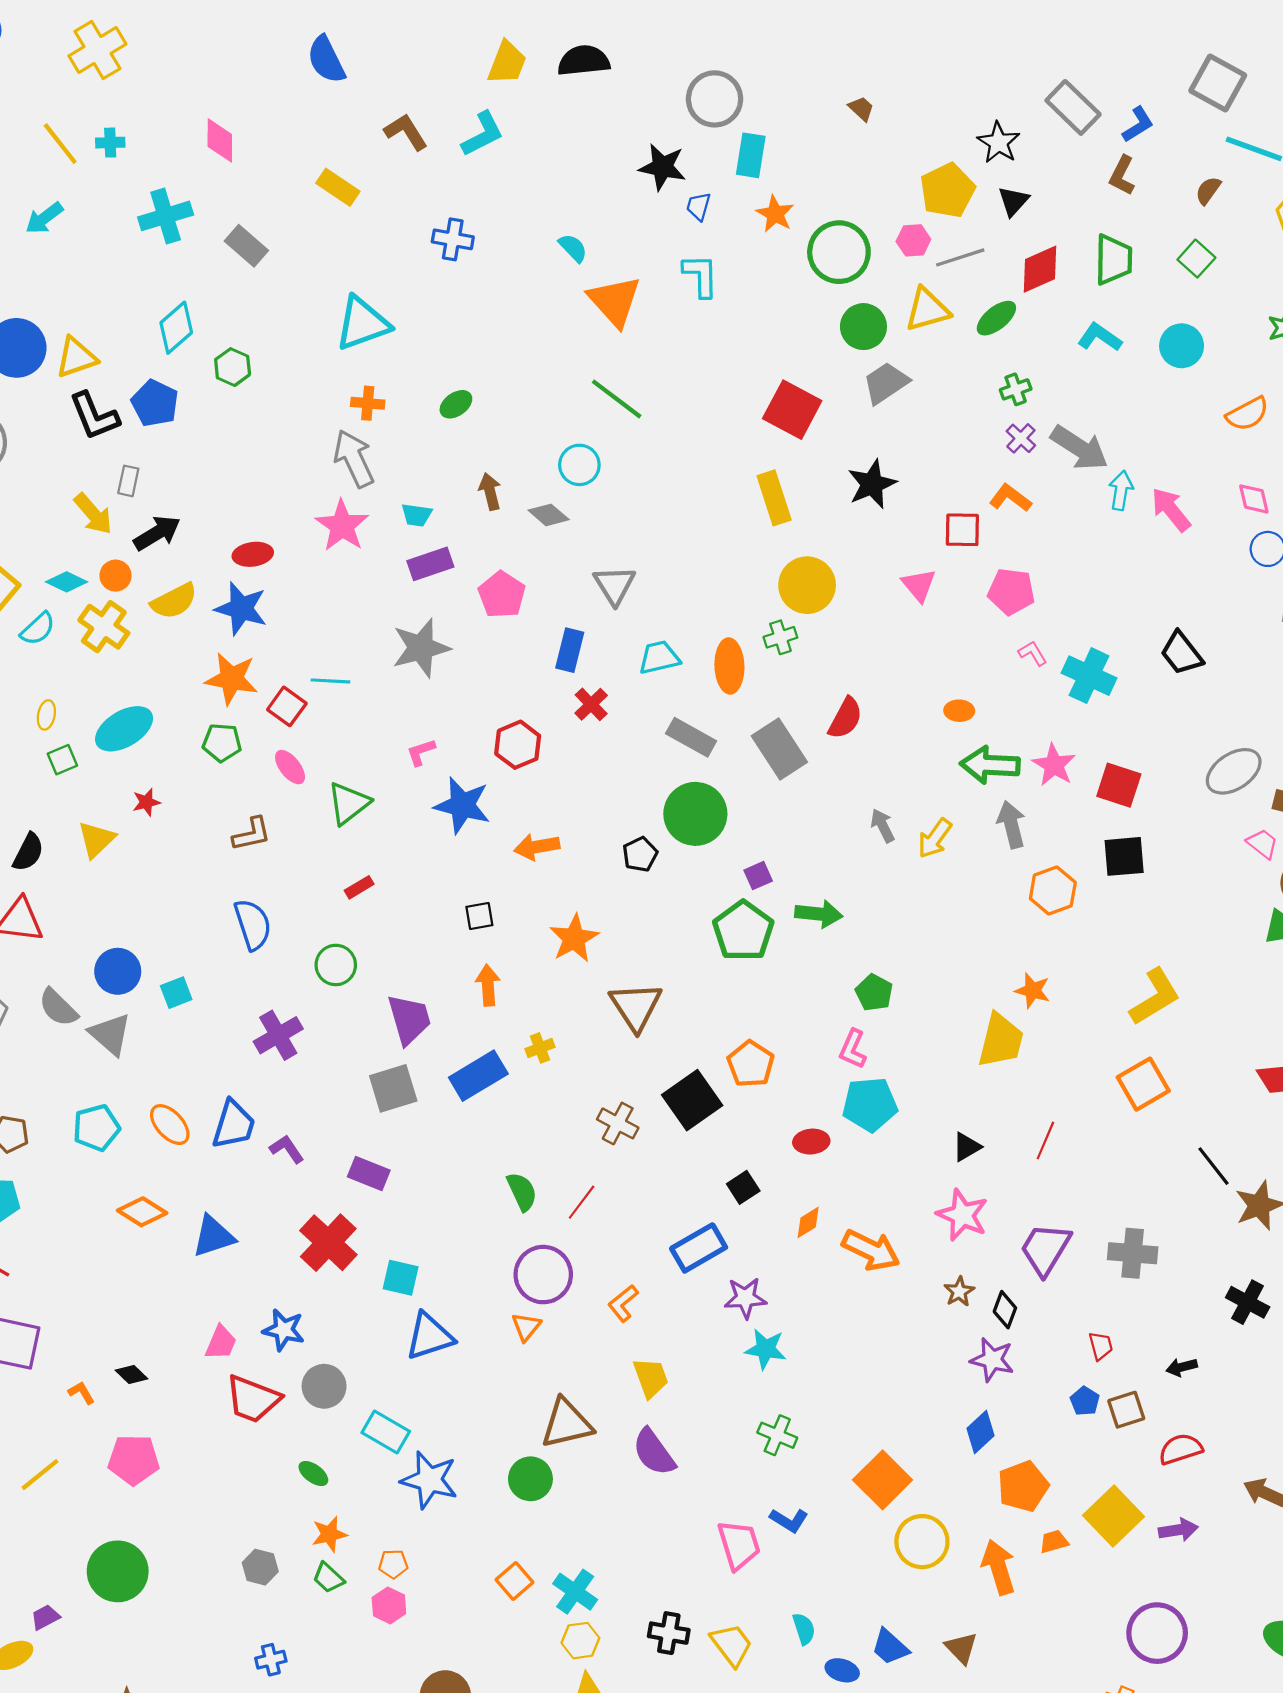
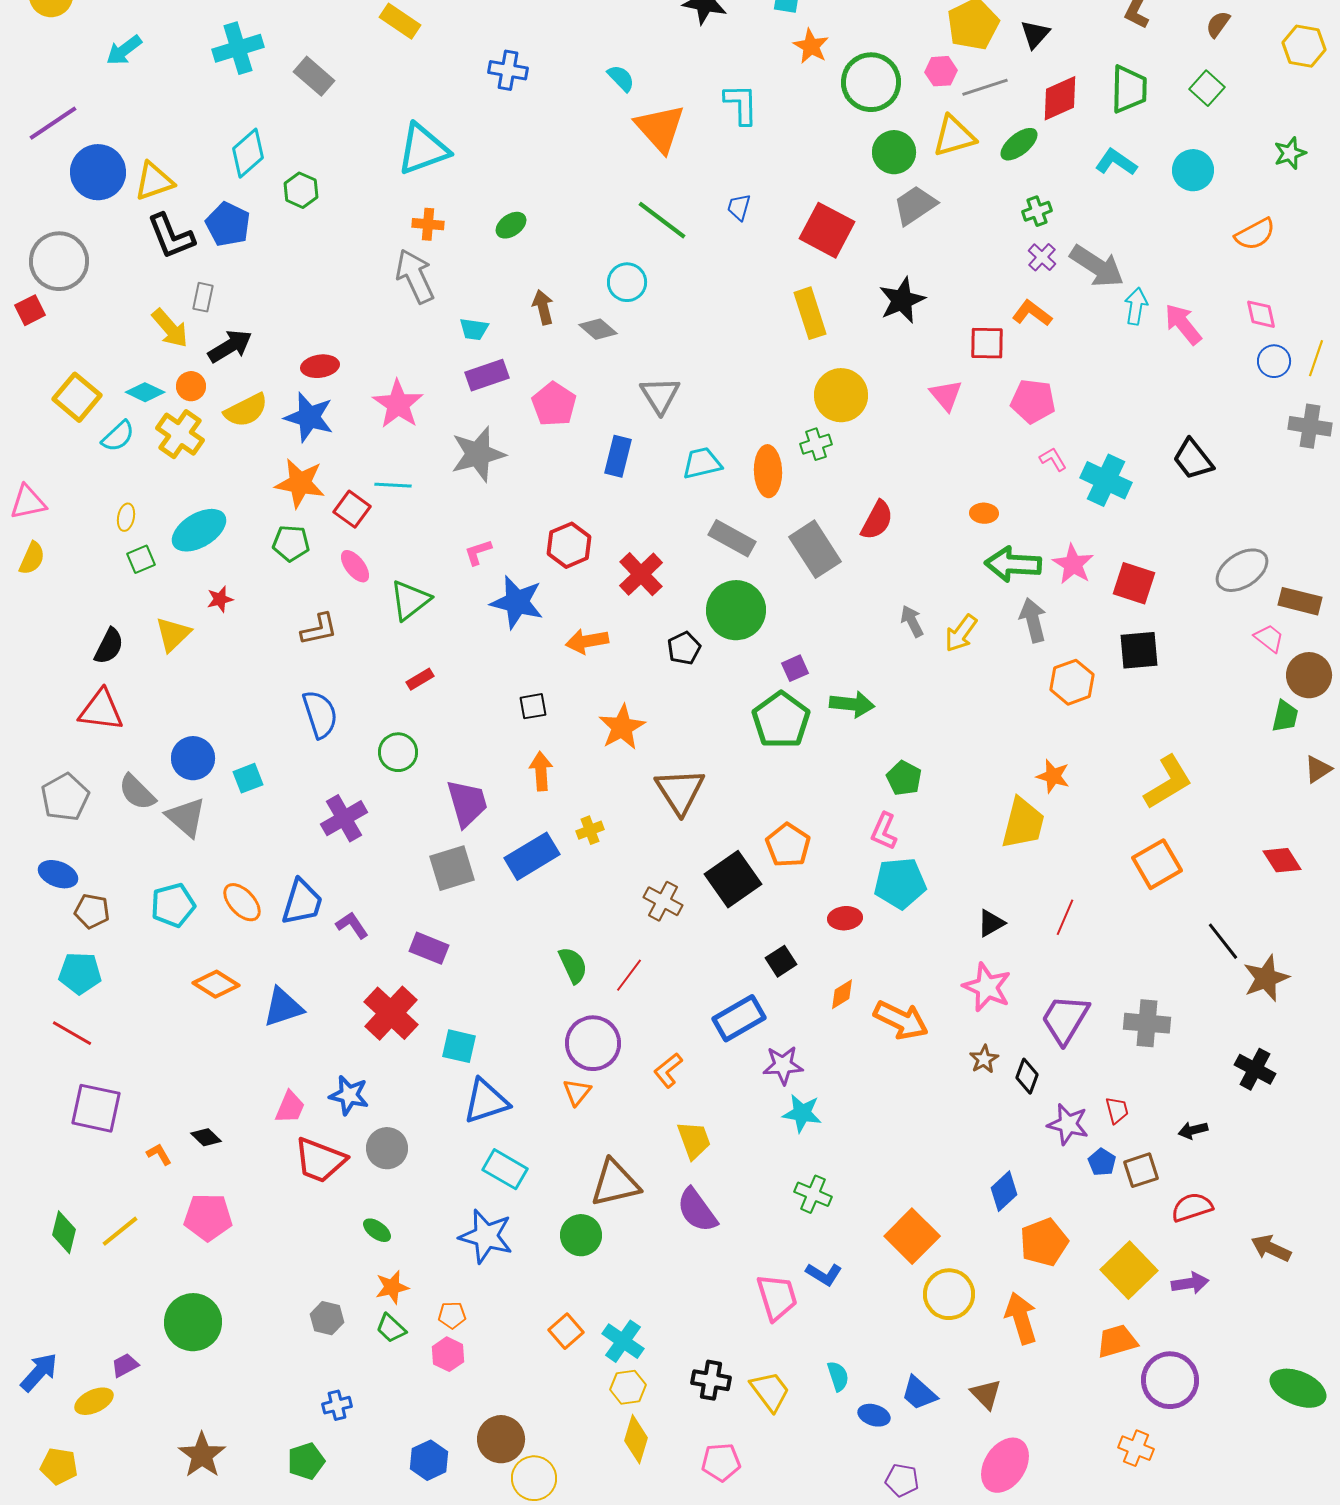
blue trapezoid: (699, 206) -> (739, 207), moved
pink star: (342, 526) -> (398, 404), moved
red cross: (591, 704) -> (641, 574), moved, size x1.4
purple star: (992, 1360) -> (1068, 1124), moved
cyan rectangle: (386, 1432) -> (505, 1169), moved
orange trapezoid: (1054, 1542) -> (1117, 1341), moved, size x1.5

